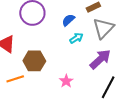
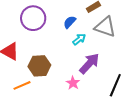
gray triangle: (103, 28) -> (105, 27), turned -50
purple arrow: (100, 59) -> (89, 63), moved

